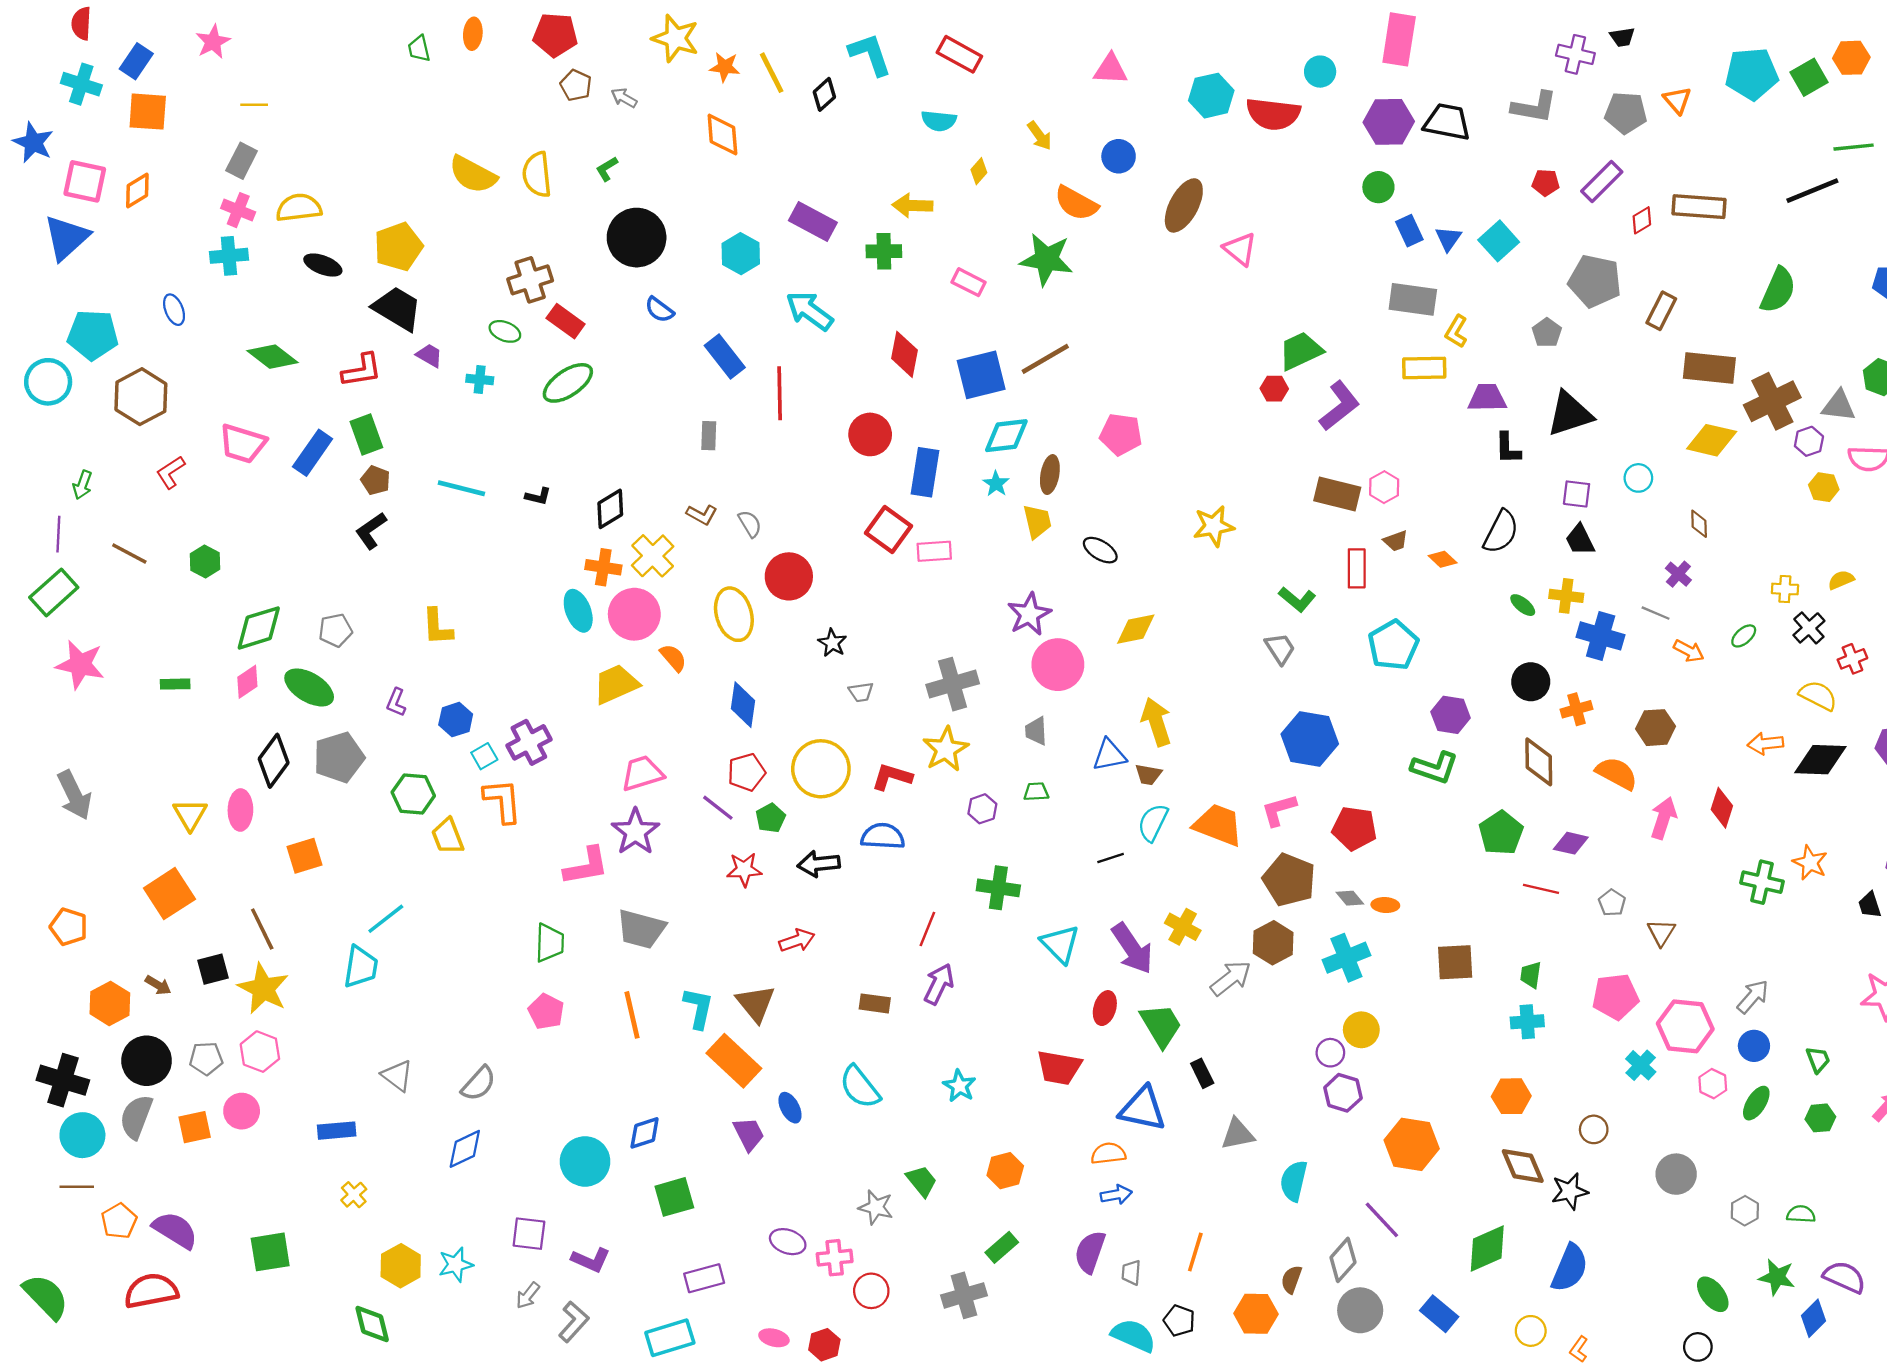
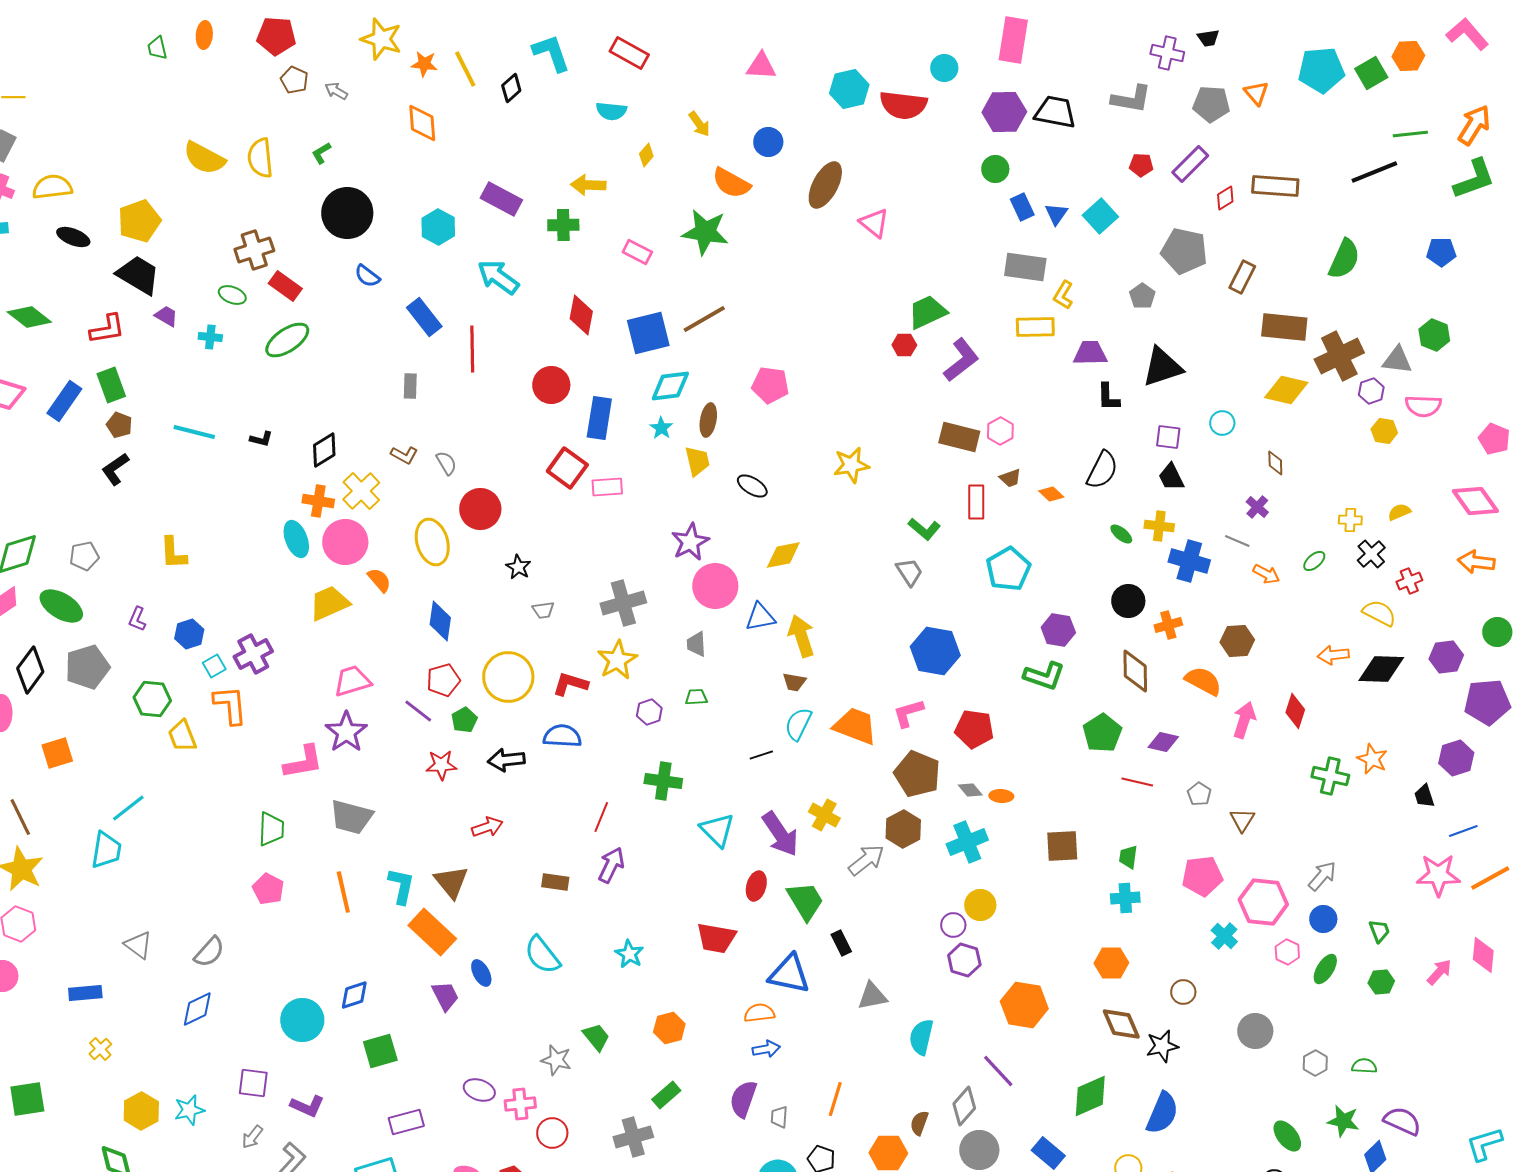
blue triangle: (1109, 755) -> (760, 617), moved

